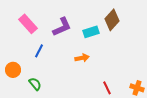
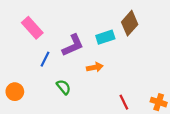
purple L-shape: (62, 27) -> (73, 45), moved
orange circle: (13, 70) -> (15, 92), moved
green semicircle: (35, 84) -> (64, 87), moved

